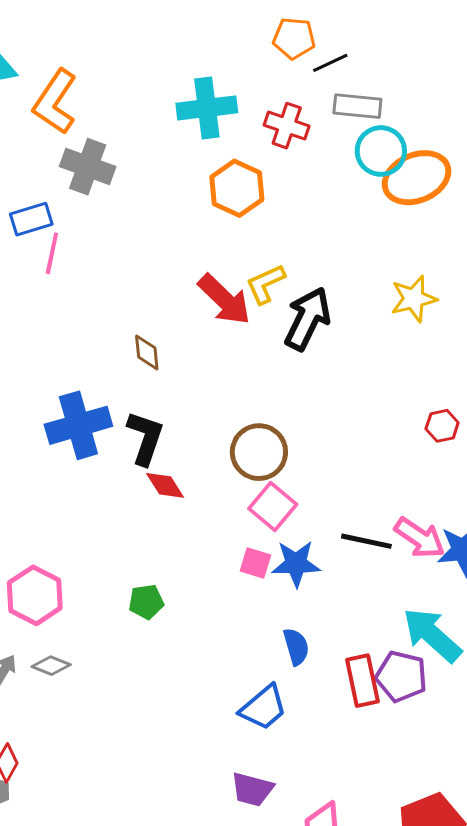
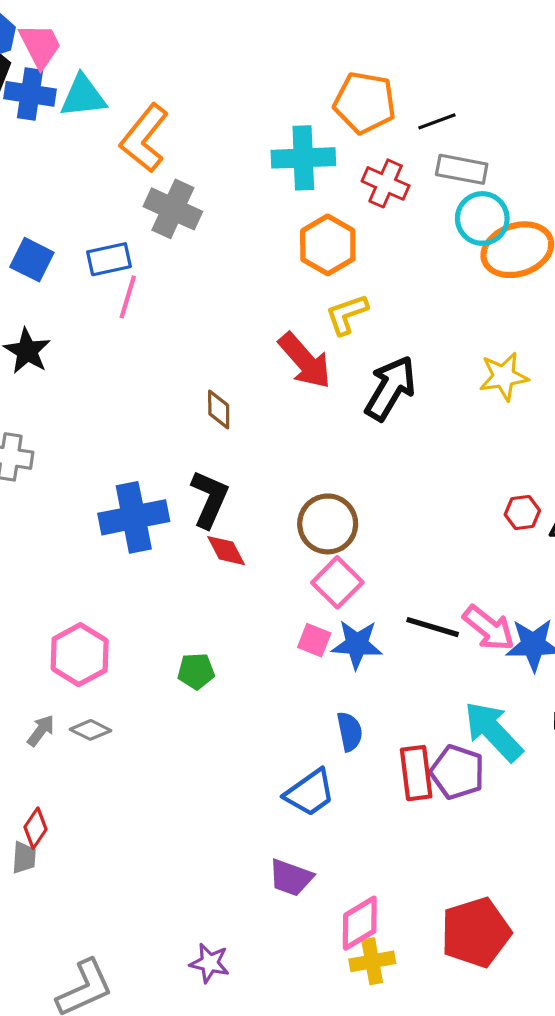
orange pentagon: (294, 38) -> (365, 103), moved, size x1.4
yellow L-shape: (265, 284) -> (347, 314), moved
blue cross: (78, 425) -> (134, 517), moved

